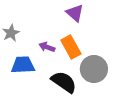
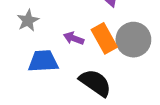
gray circle: (94, 69) -> (133, 40), moved

